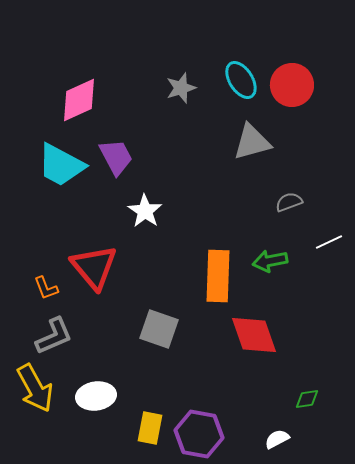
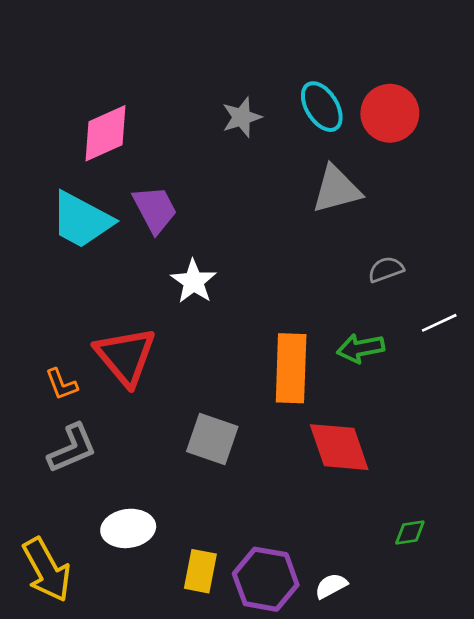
yellow arrow: (35, 388) -> (47, 570), moved
white semicircle: (277, 439) -> (331, 586), moved

